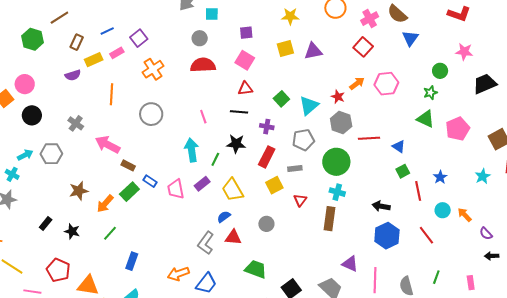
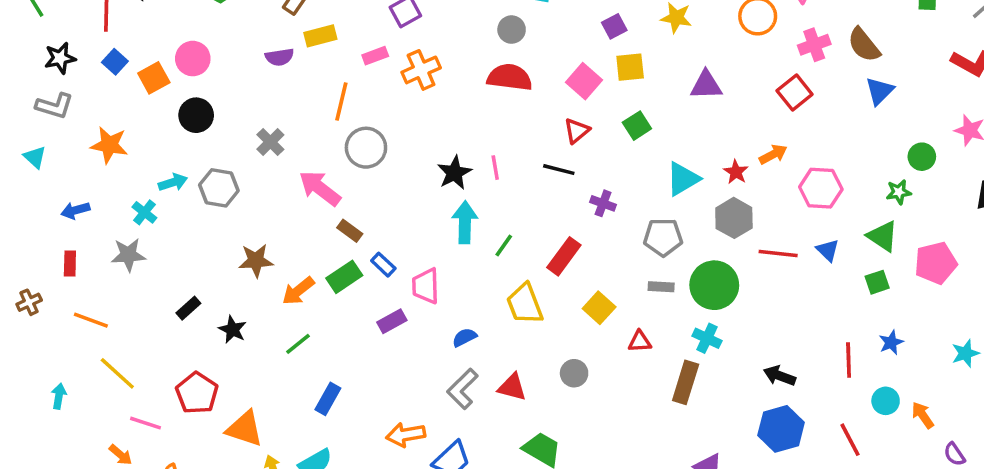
purple square: (246, 33) -> (614, 26), moved, turned -32
yellow square: (285, 49) -> (630, 67), moved
pink rectangle: (117, 53) -> (375, 56), moved
pink hexagon: (386, 84) -> (821, 188), moved
red triangle: (245, 89) -> (577, 131), turned -42
green square: (281, 99) -> (637, 126), moved
gray circle: (151, 114) -> (366, 148), moved
black star: (236, 144) -> (454, 173), moved, turned 30
blue triangle: (399, 146) -> (828, 250), moved
red rectangle: (267, 157) -> (564, 256), moved
gray rectangle: (295, 169) -> (661, 287), moved
green square: (403, 171) -> (877, 282), moved
purple rectangle: (202, 184) -> (392, 321), moved
yellow square: (274, 185) -> (599, 308), turned -30
red triangle: (300, 200) -> (640, 342), turned 40
blue semicircle: (224, 217) -> (464, 337), moved

